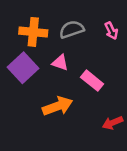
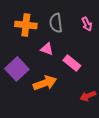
gray semicircle: (72, 29) -> (56, 23), turned -78
purple square: (23, 68) -> (17, 69), moved

